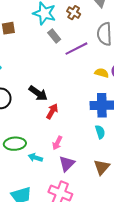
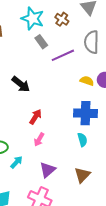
black arrow: (38, 93) -> (21, 84), moved
pink arrow: (57, 143) -> (39, 140), moved
cyan arrow: (35, 158) -> (16, 162), turned 112

